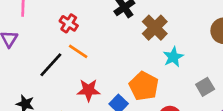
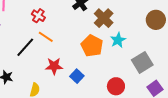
orange pentagon: (144, 86) -> (92, 46), moved
gray square: (205, 87) -> (142, 62), size x1.5

